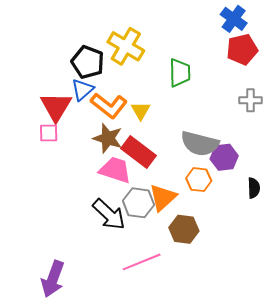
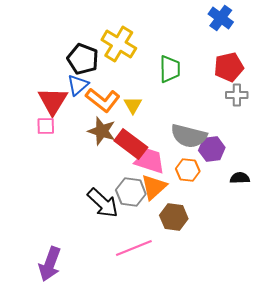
red pentagon: (242, 49) -> (229, 67), moved
pink trapezoid: (115, 170) -> (150, 161), moved
black semicircle: (254, 188) -> (240, 178), turned -90

